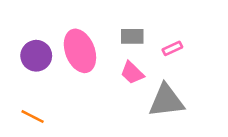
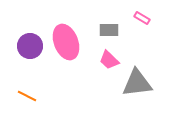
pink rectangle: (172, 48) -> (142, 18), moved, turned 56

